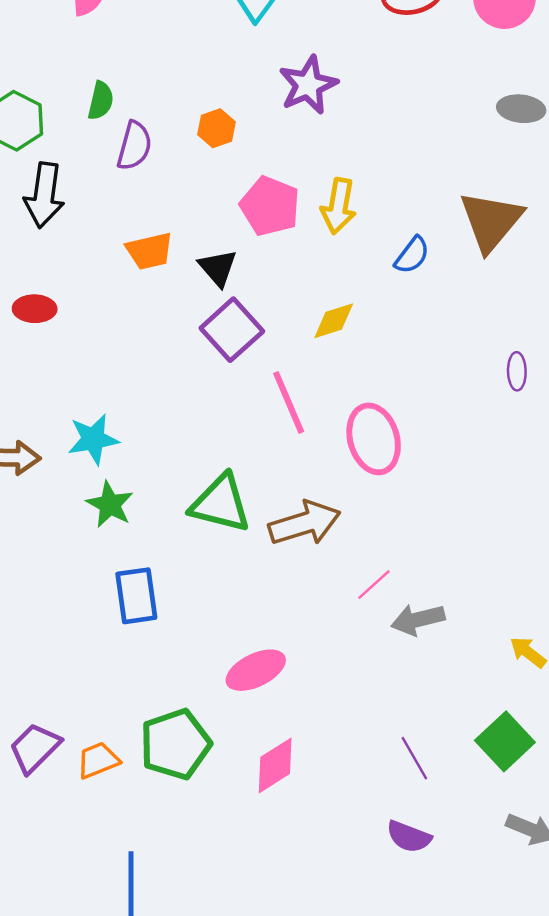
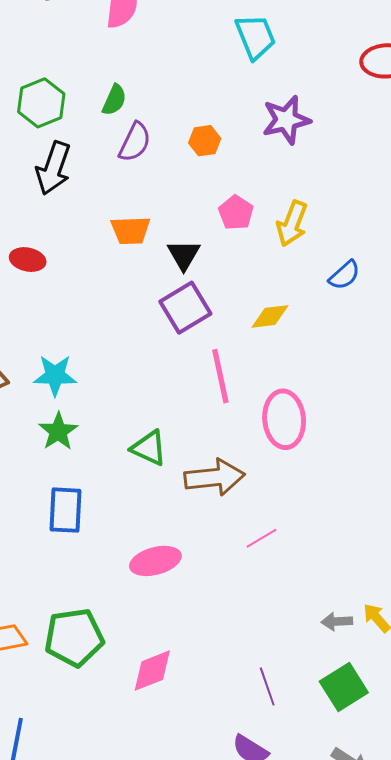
pink pentagon: (270, 206) -> (236, 213), size x0.7
green triangle: (221, 504) -> (149, 448), size x0.7
gray arrow: (418, 620) -> (337, 621), moved, size x0.7
pink ellipse: (256, 670) -> (155, 561), moved

